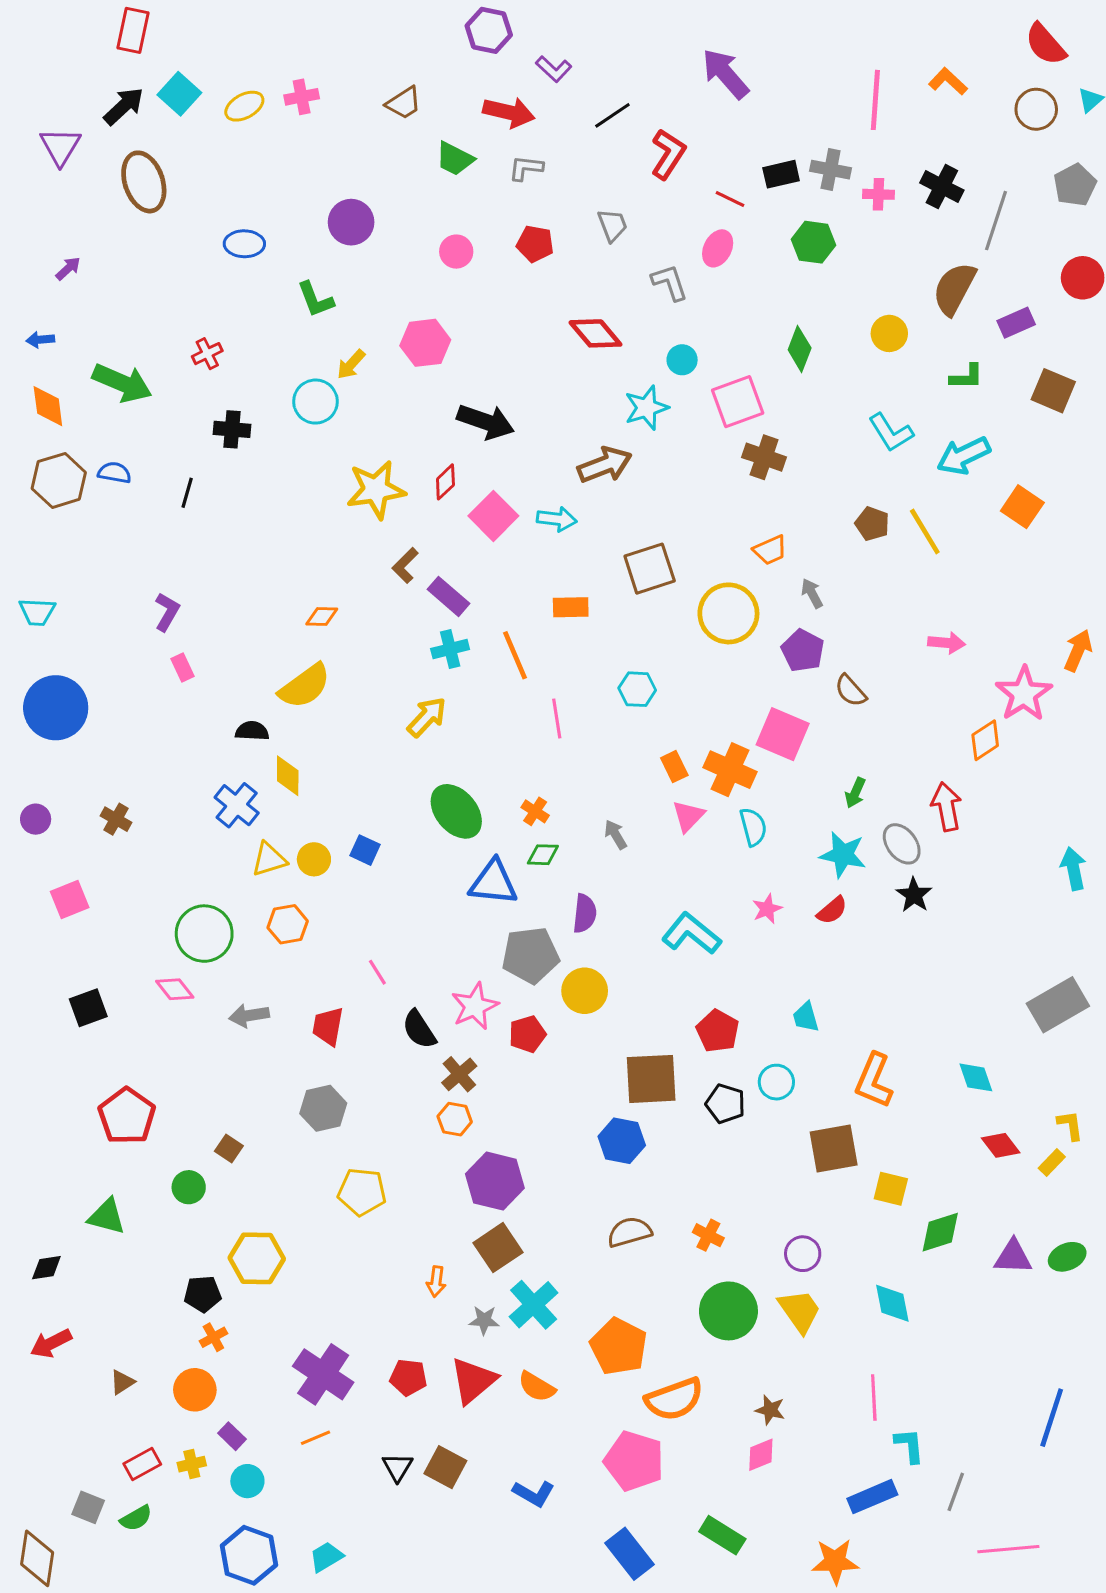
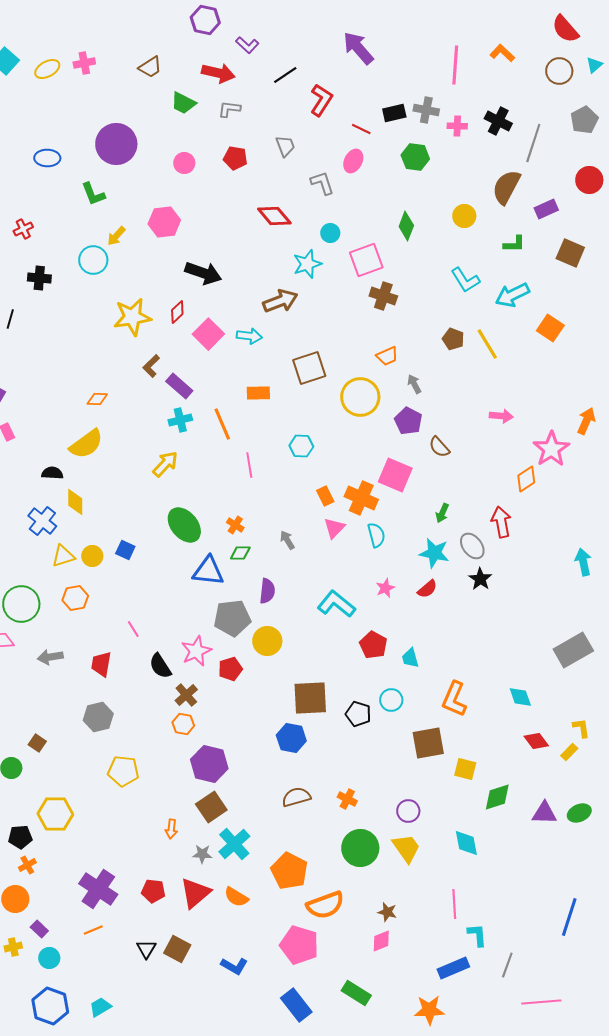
purple circle: (351, 222) -> (116, 144), size x1.4
red pentagon: (718, 1031) -> (373, 645), moved

